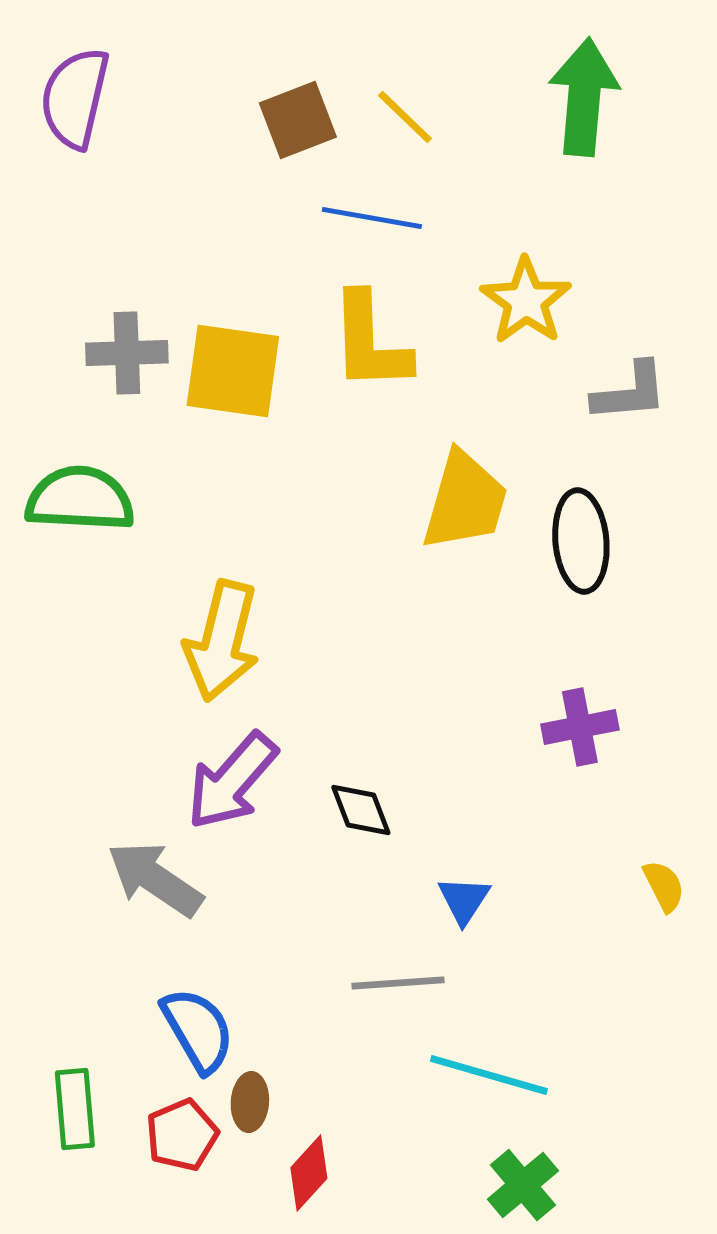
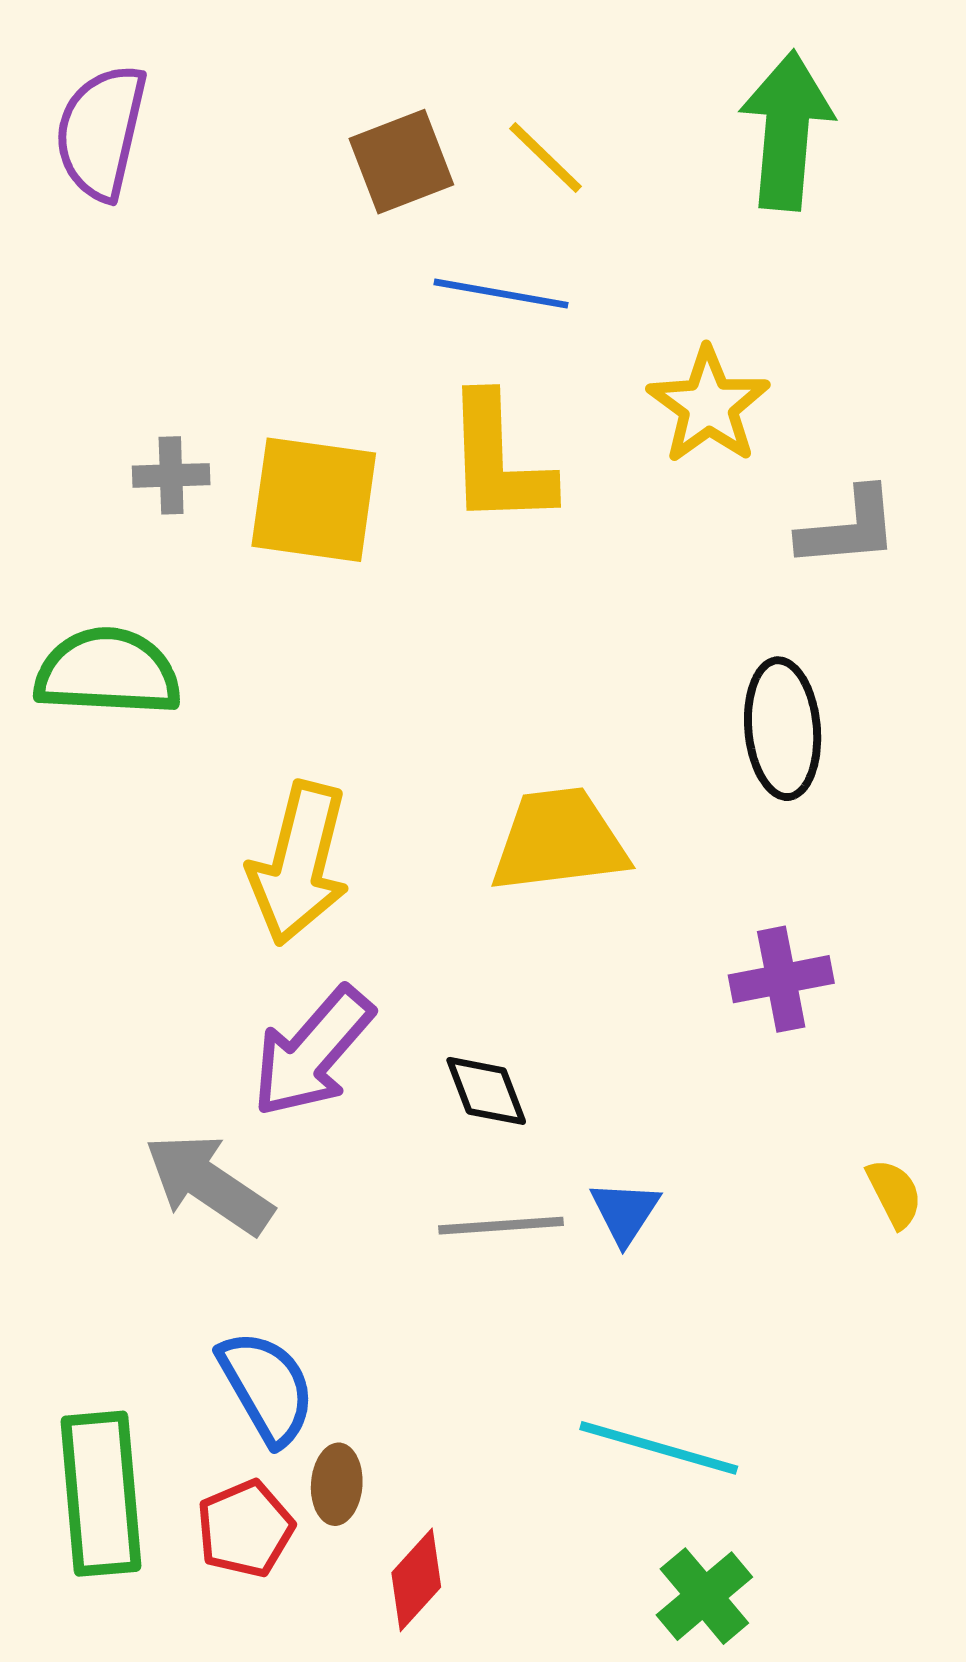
gray cross: (127, 353) -> (171, 475), size x0.7
yellow trapezoid: (465, 501) -> (559, 840), moved, turned -113
gray line: (398, 983) -> (501, 1226), moved
green rectangle: (75, 1109) -> (101, 1494), size x1.5

